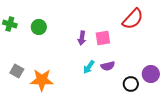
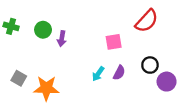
purple arrow: (82, 38) -> (62, 39), moved
purple semicircle: (108, 66) -> (119, 73), turned -48
black circle: (131, 84) -> (150, 65), moved

